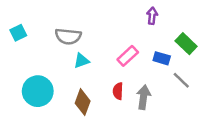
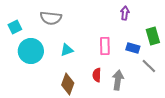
gray semicircle: (68, 36) -> (51, 18), moved
green rectangle: (186, 44) -> (153, 36), turned 30
pink rectangle: (128, 56) -> (105, 46), turned -48
cyan circle: (38, 91) -> (31, 51), moved

